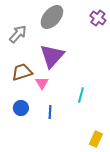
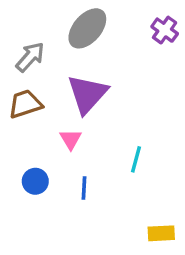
brown trapezoid: (22, 72) -> (25, 104), moved
yellow rectangle: (96, 139) -> (161, 233), turned 63

